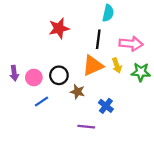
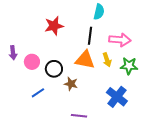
orange triangle: (93, 65) -> (85, 60), turned 35
purple arrow: (14, 73) -> (13, 53), moved
pink circle: (34, 77) -> (32, 62), moved
blue cross: (106, 106) -> (117, 97), moved, size x1.5

